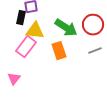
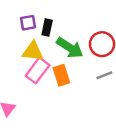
black rectangle: (21, 18) -> (47, 27), moved
pink rectangle: (26, 47) -> (38, 70), moved

